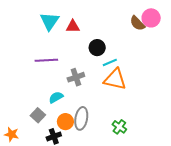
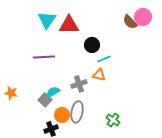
red triangle: (73, 26) -> (69, 25), size x1.5
gray cross: (76, 77) -> (79, 84), moved
orange triangle: (115, 79) -> (99, 75), moved, size x0.6
gray square: (38, 115) -> (45, 100), moved
orange star: (11, 134) -> (11, 93), moved

